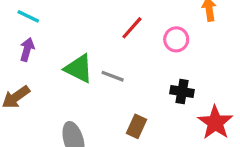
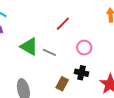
pink circle: (176, 39) -> (84, 48), moved
black cross: (182, 92) -> (82, 73), moved

